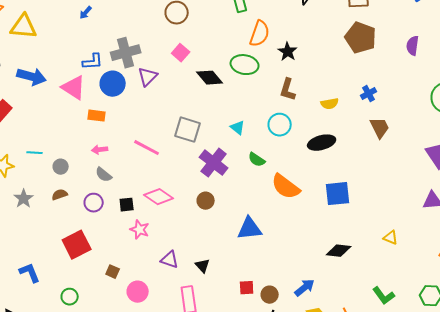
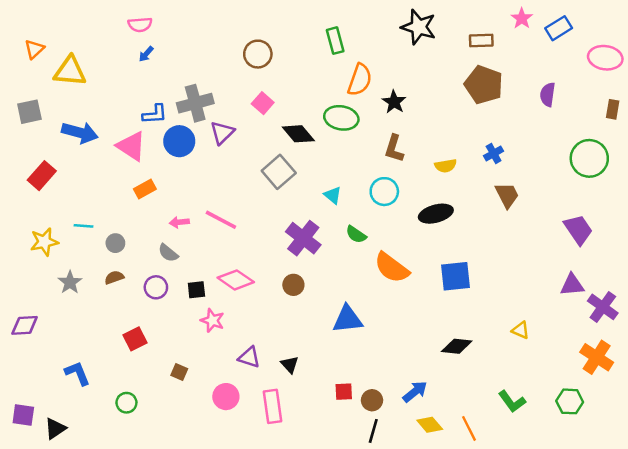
orange rectangle: (97, 116) -> (145, 189), moved, turned -36
gray square: (188, 130) -> (279, 172), moved, turned 32
pink arrow: (100, 150) -> (179, 222), moved
red square: (77, 245) -> (135, 339), size x0.7
pink circle: (138, 292) -> (226, 397), moved

